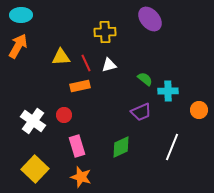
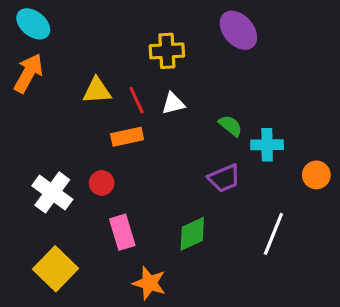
cyan ellipse: (21, 15) -> (33, 24), turned 40
orange star: (81, 177) -> (149, 283), moved

